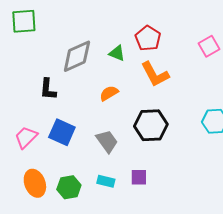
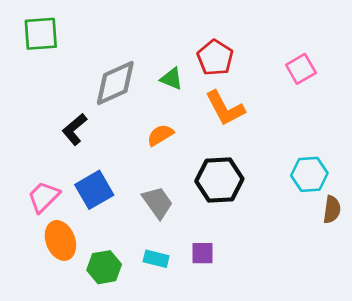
black L-shape: (48, 89) -> (75, 129), turned 45
blue square: (62, 132) -> (94, 190), turned 36
orange ellipse: (35, 183) -> (60, 240), moved

